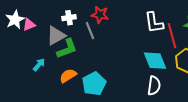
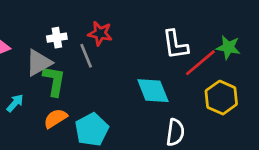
red line: (172, 36) -> (200, 63), turned 65
green L-shape: (67, 49) -> (54, 81), turned -60
cyan diamond: (155, 61) -> (153, 91), moved

